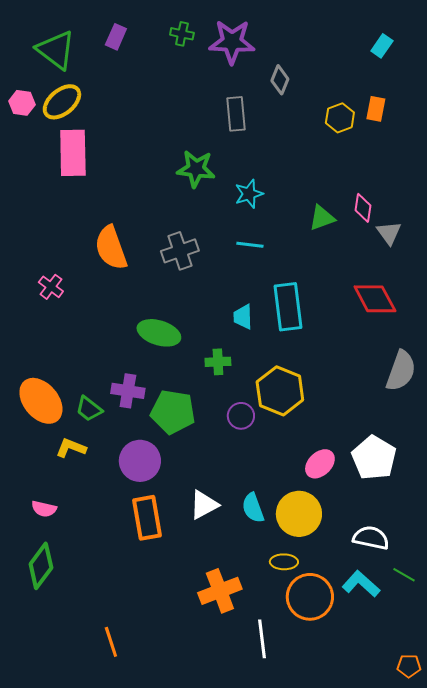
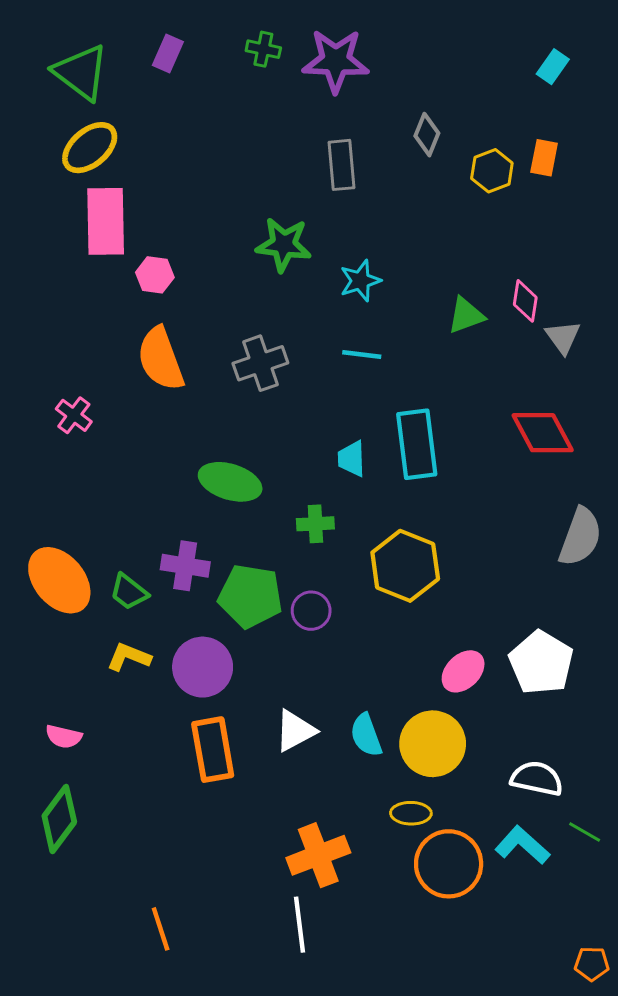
gray diamond: (280, 80) -> (427, 135), moved
pink hexagon: (22, 103) -> (155, 275), moved
purple circle: (241, 416) -> (311, 611), moved
yellow L-shape: (71, 448) -> (129, 657), moved
white line: (262, 639) -> (300, 925), moved

